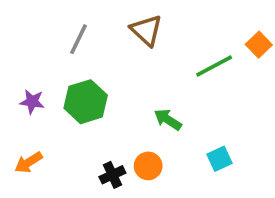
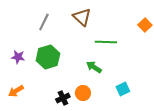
green line: (214, 66) -> (106, 42), moved, turned 30

